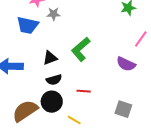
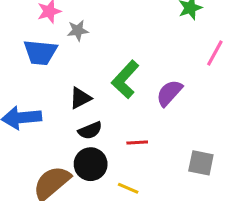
purple semicircle: (126, 64) -> (169, 93), moved, turned 114

